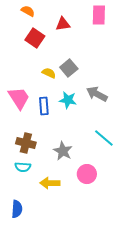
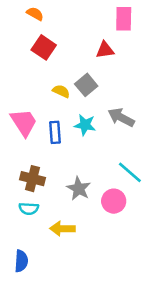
red triangle: (63, 24) -> (105, 50), moved
pink circle: (87, 174) -> (114, 201), moved

